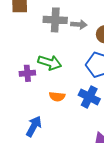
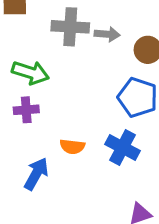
green arrow: (50, 63) -> (30, 73), moved
blue arrow: (34, 126) -> (36, 174), moved

